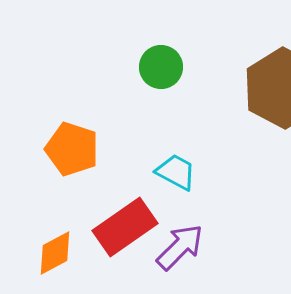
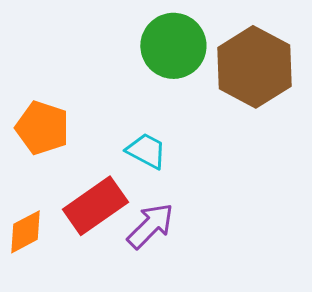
green circle: (161, 67) -> (173, 46), moved, size x1.5

